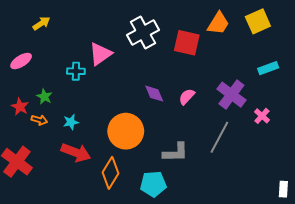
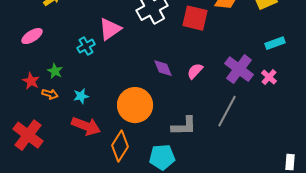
cyan cross: (76, 71) -> (86, 46), turned -30
pink cross: (262, 116) -> (269, 77), moved

